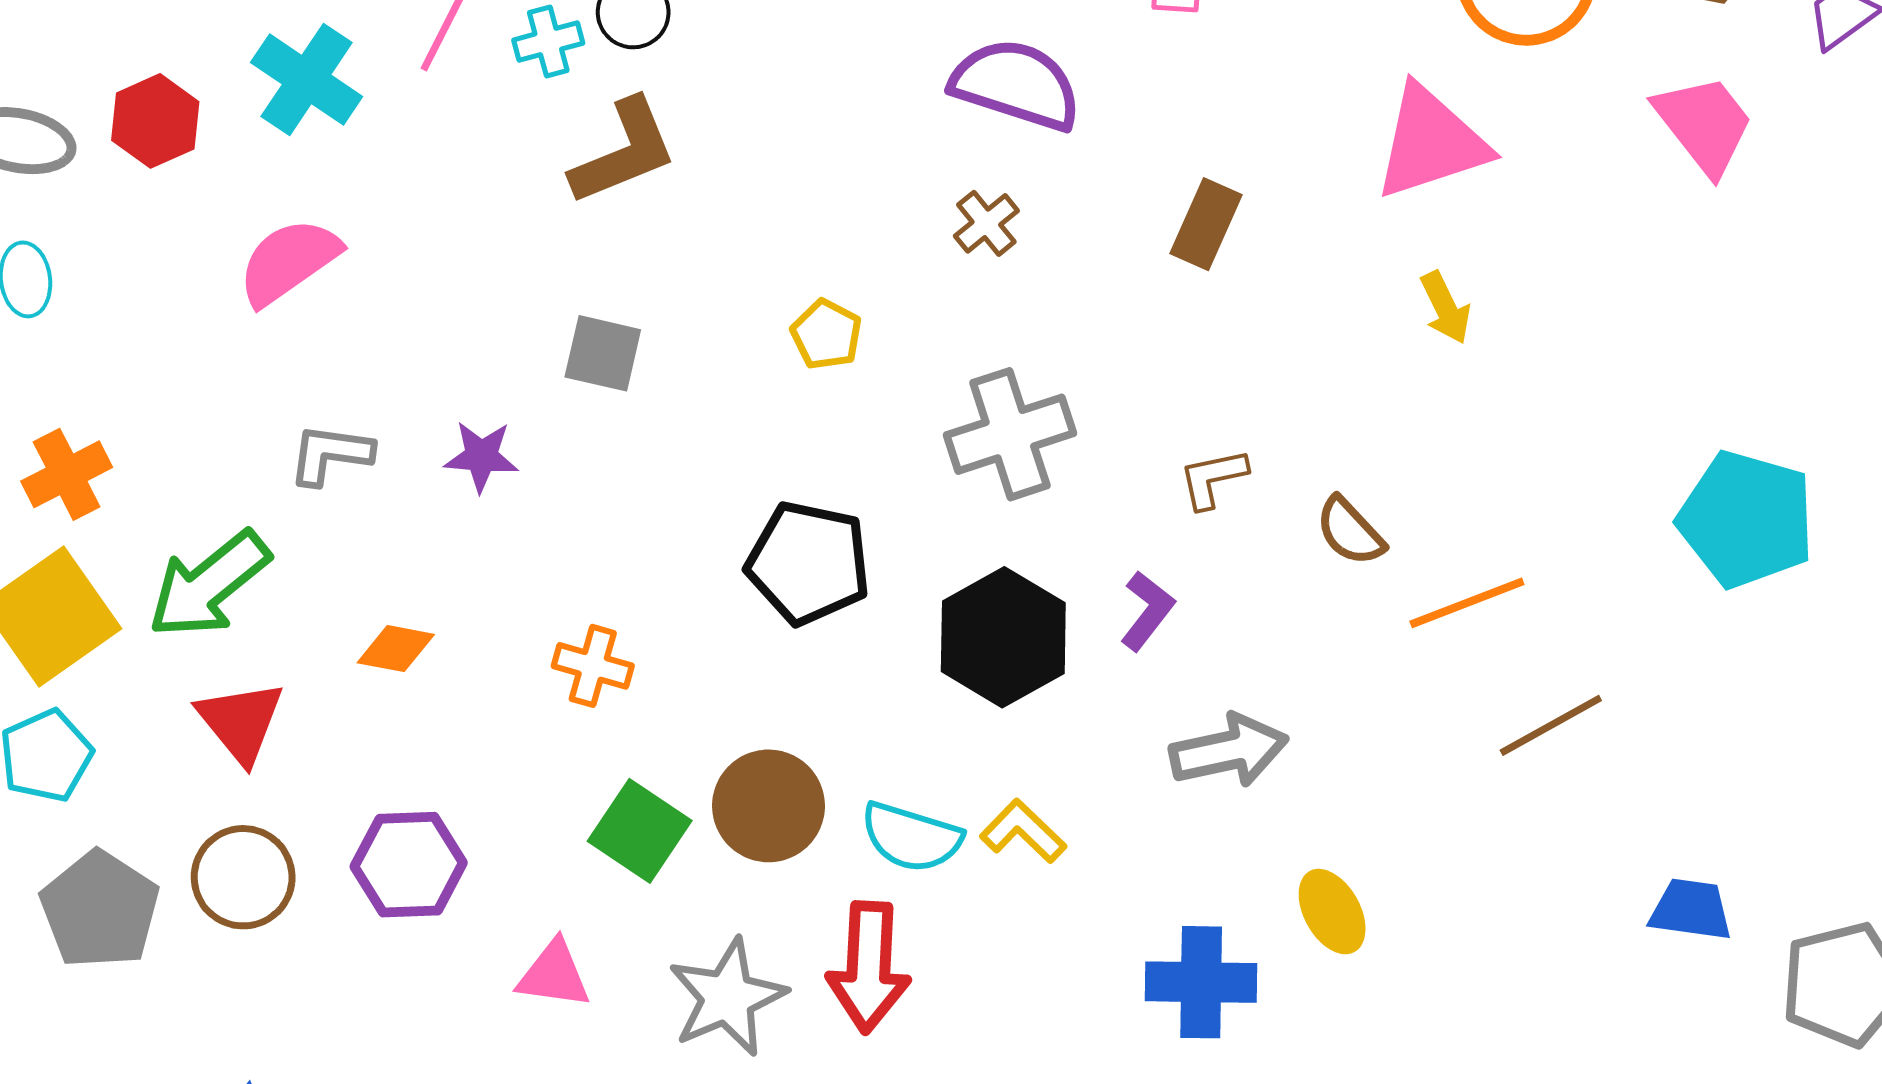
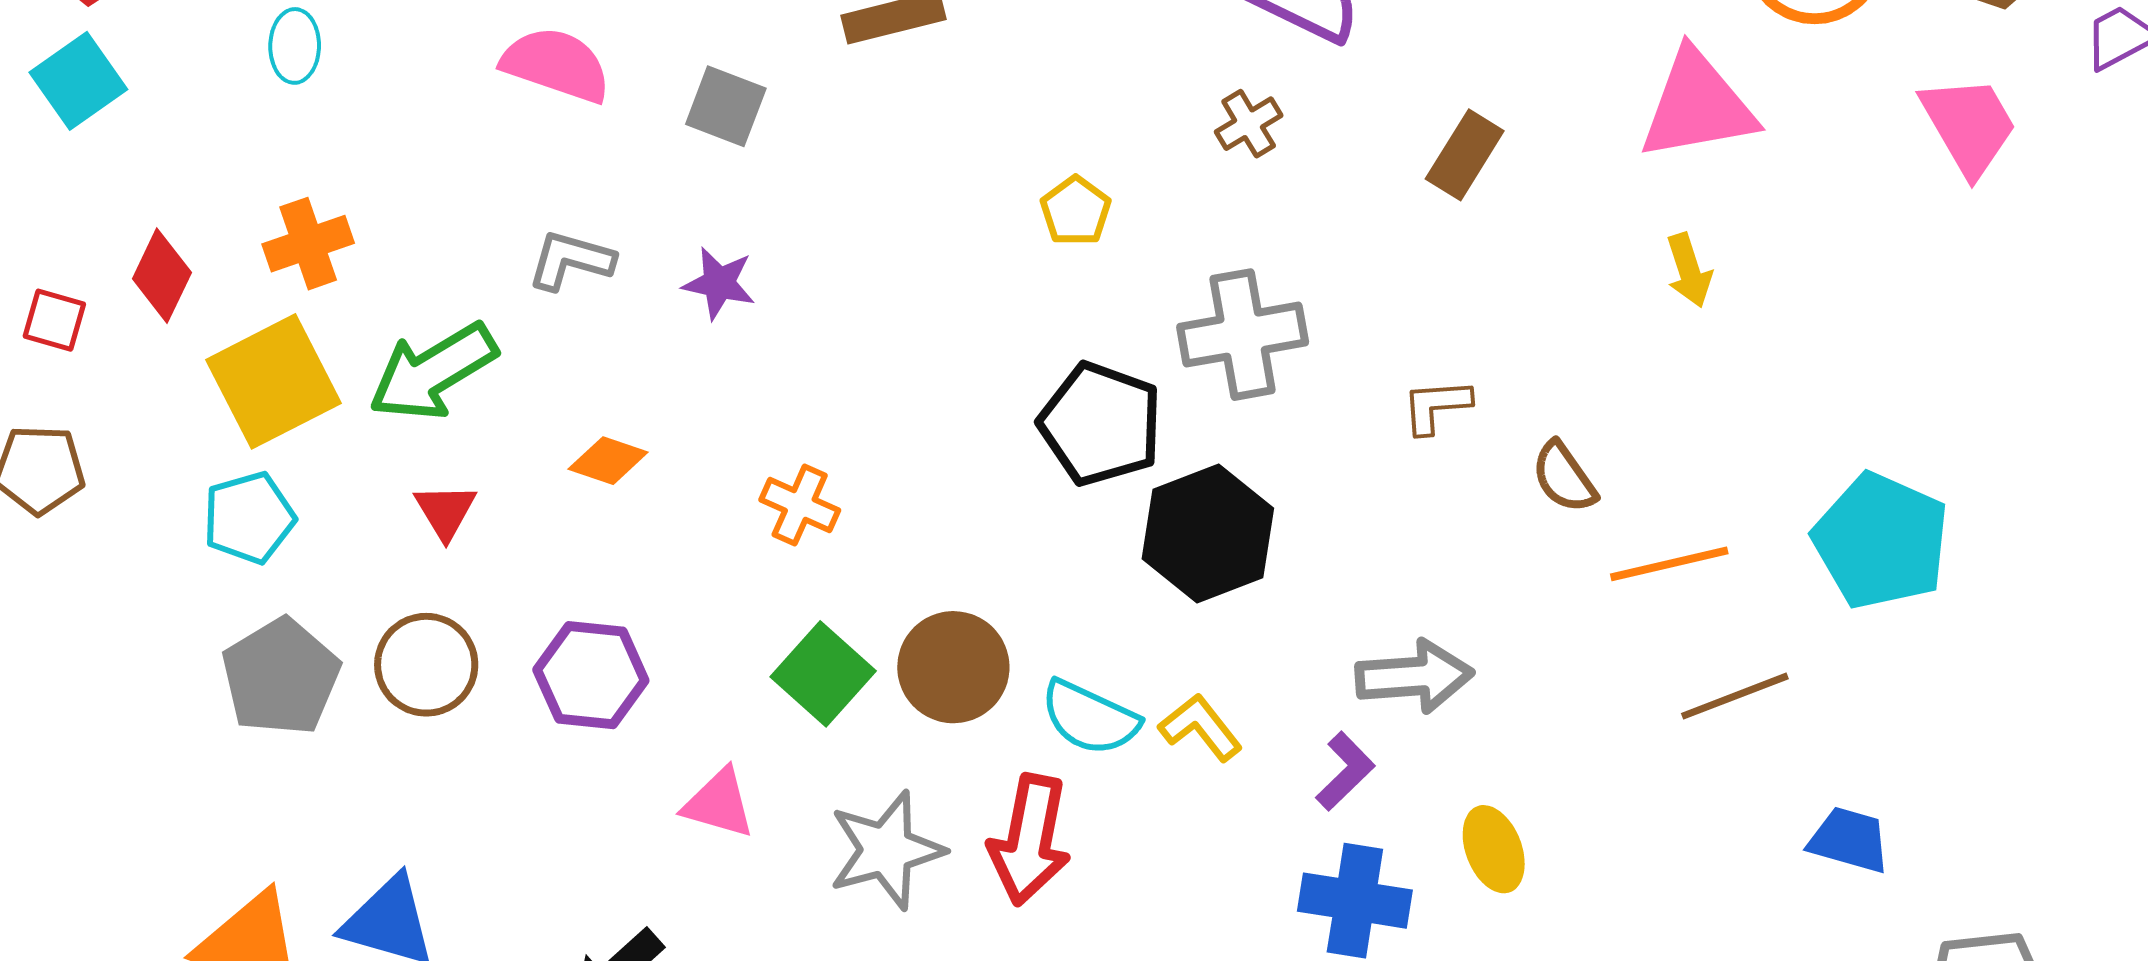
pink semicircle: (289, 261) -> (556, 65), turned 46
gray square: (603, 353) -> (726, 106), moved
cyan pentagon: (1746, 519) -> (1881, 541), moved
black pentagon: (808, 563) -> (1101, 424), moved
purple L-shape: (1147, 611) -> (1345, 771), moved
red triangle: (241, 722) -> (445, 511), size x0.7
blue trapezoid: (1691, 910) -> (1849, 840), moved

